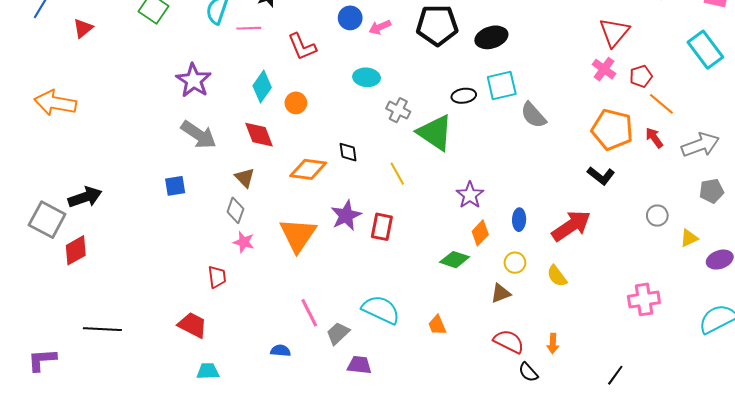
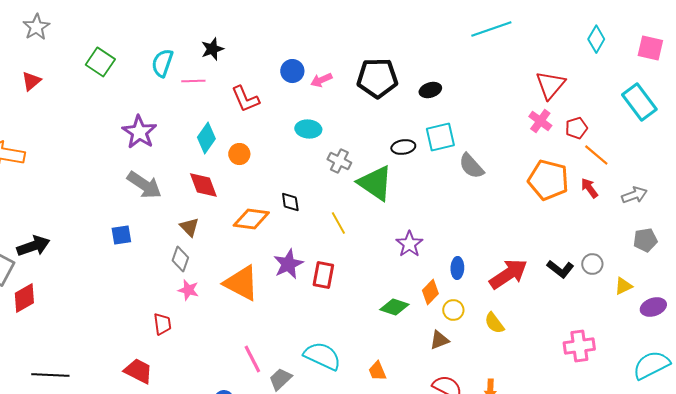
black ellipse: (491, 37) -> (430, 90), size x0.7
gray arrow: (700, 145) -> (634, 195), size x0.7
black L-shape: (601, 176) -> (560, 269), moved
orange diamond: (480, 233) -> (430, 292), moved
orange triangle: (298, 235) -> (241, 283), turned -36

